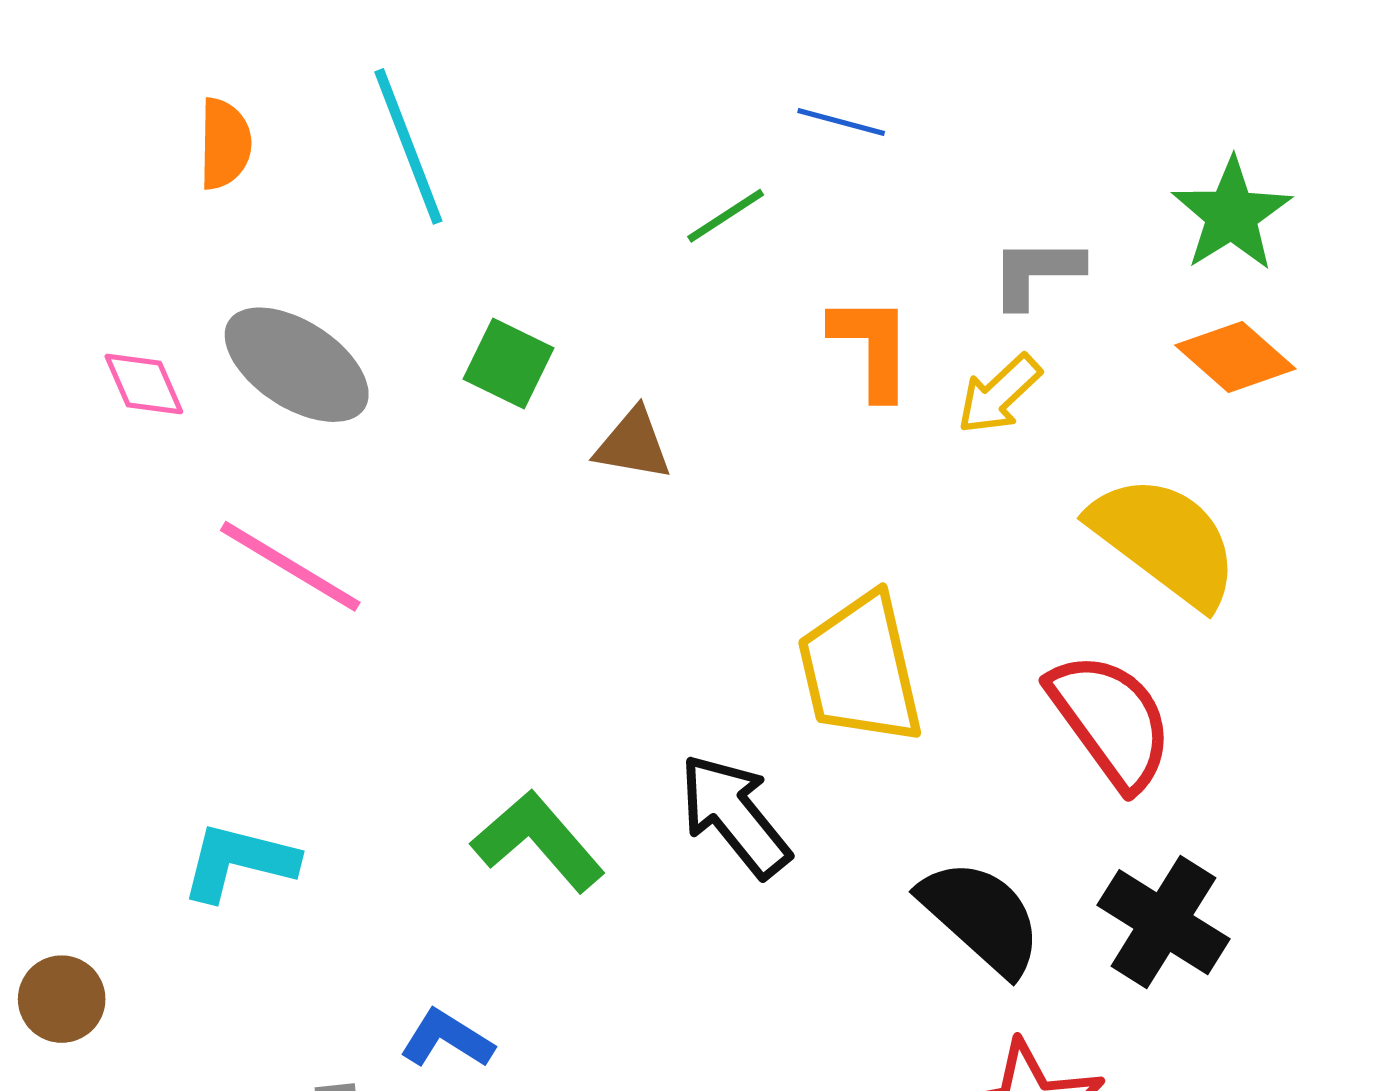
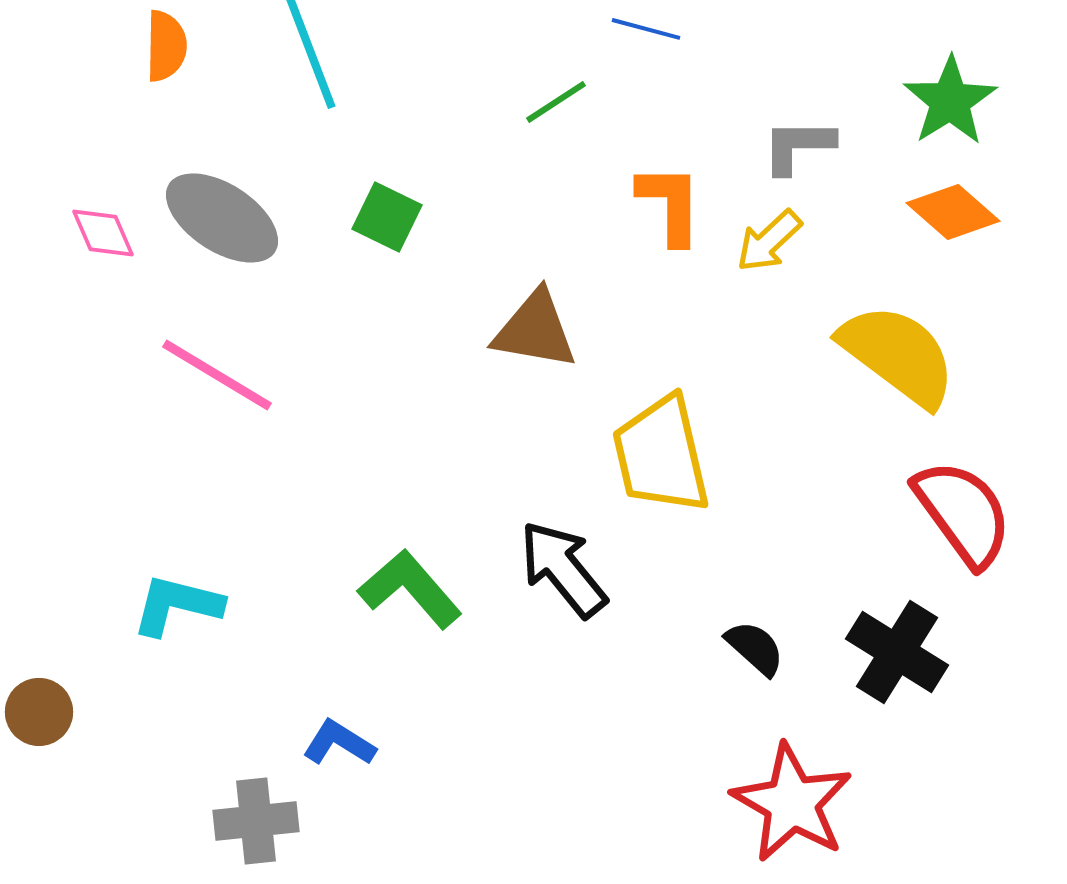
brown triangle: (633, 444) -> (535, 330), moved, size x1.4
red semicircle: (1111, 720) -> (963, 513), moved
black semicircle: (981, 917) -> (755, 648), size x0.6

